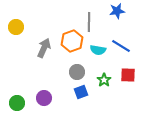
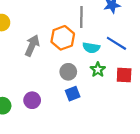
green star: (104, 80) -> (98, 70), moved

